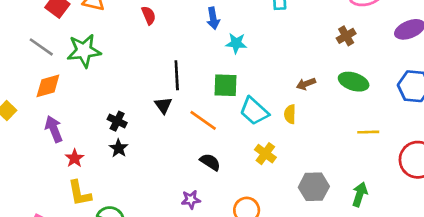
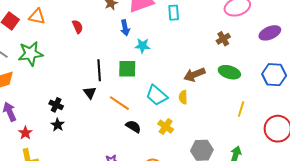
brown arrow: (306, 84) -> (194, 75), size x1.5
green square: (225, 85) -> (127, 69), moved
yellow line: (368, 132) -> (241, 109), turned -70
black semicircle: (210, 162) -> (133, 126), moved

